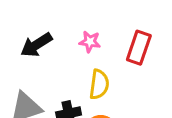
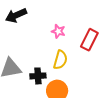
black arrow: (36, 45) -> (16, 15), moved

